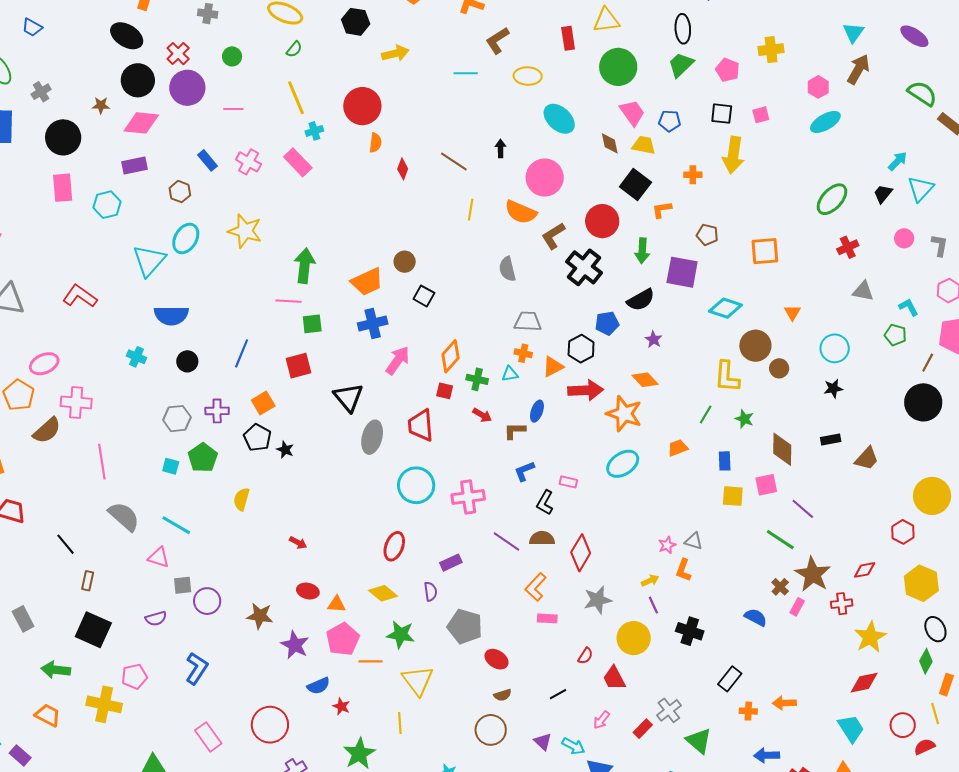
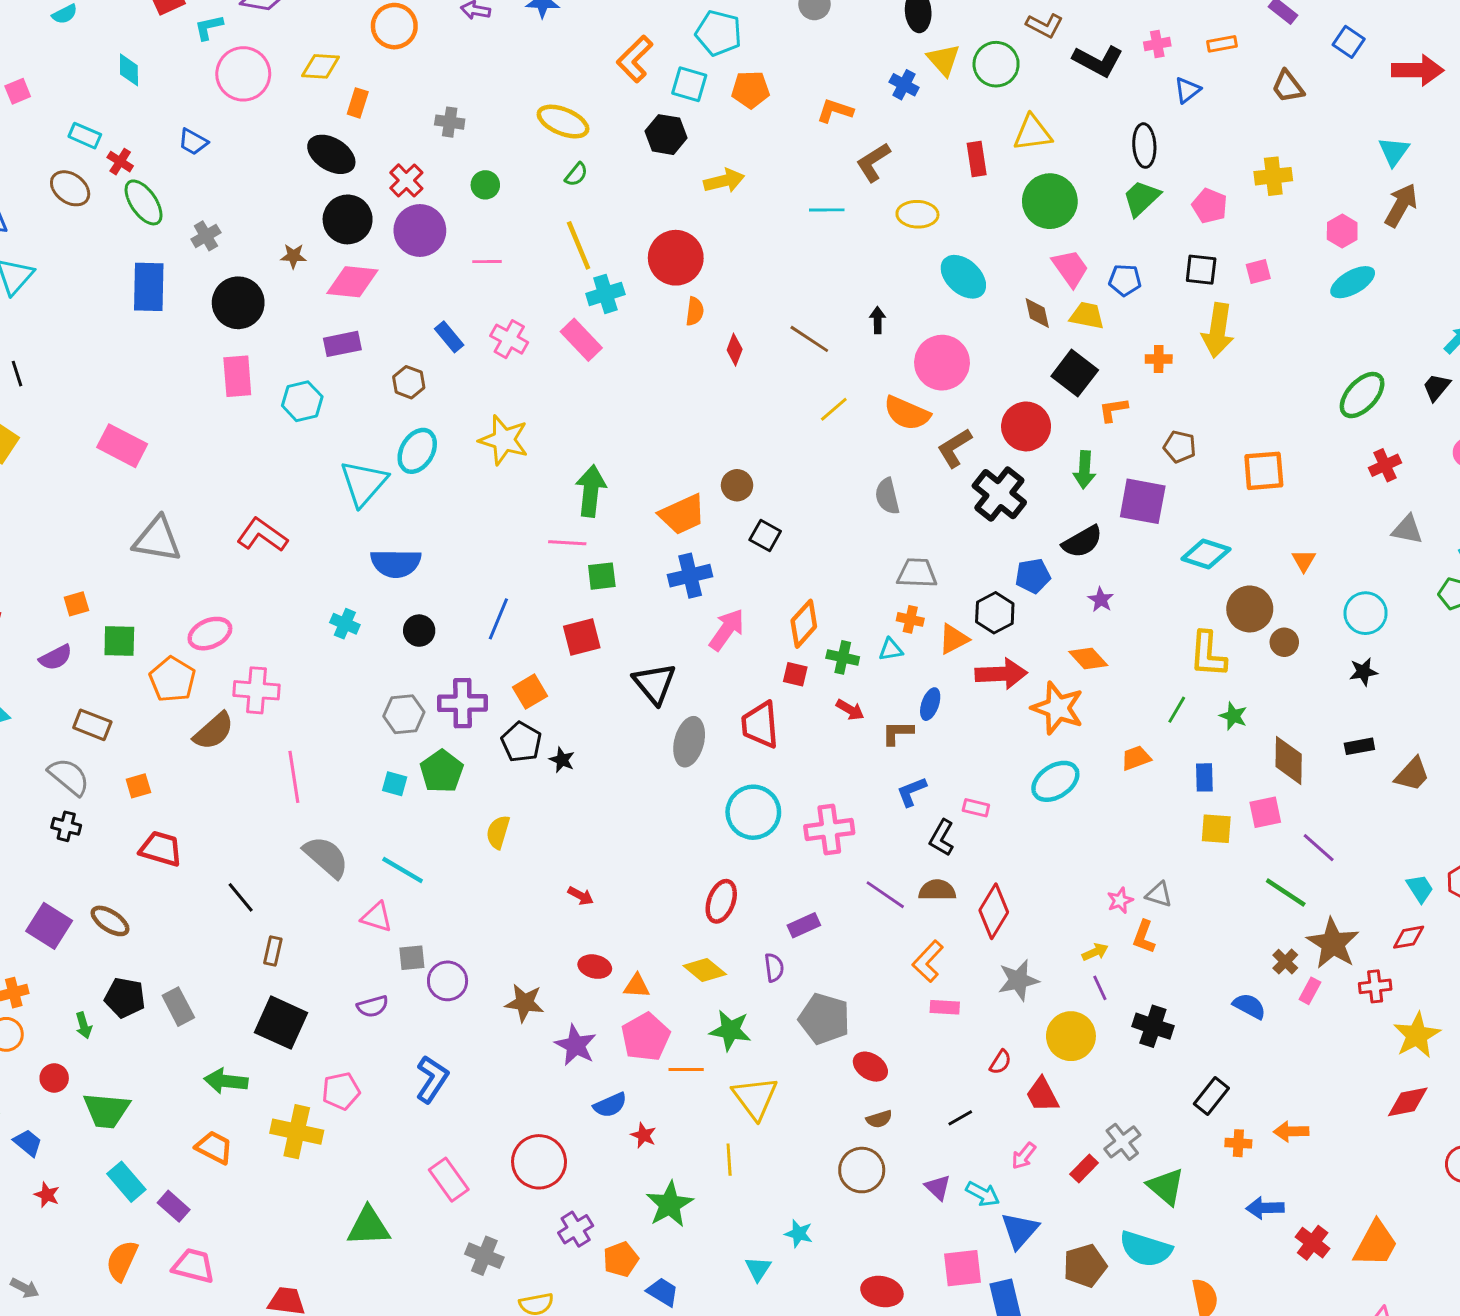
cyan cross: (314, 131) -> (605, 294), size x1.4
yellow line: (471, 210) -> (834, 409), turned 40
purple cross: (217, 411) -> (462, 703), size x1.4
cyan trapezoid: (851, 728) -> (1420, 888), moved, size x0.7

